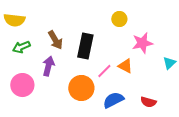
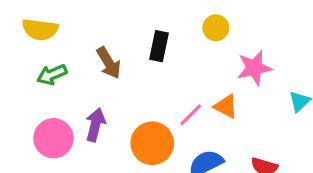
black rectangle: (85, 46) -> (159, 46), moved, size x0.7
purple arrow: (48, 66) -> (95, 125), moved

